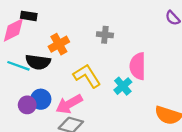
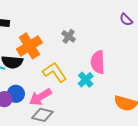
gray cross: (105, 35) -> (69, 36), turned 32
orange cross: (59, 44) -> (29, 46), size x1.4

